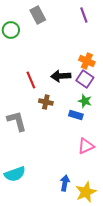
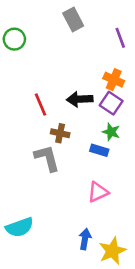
gray rectangle: (38, 15) -> (73, 19), moved
purple line: (84, 15) -> (120, 38), moved
gray L-shape: (17, 121) -> (47, 158), moved
pink triangle: (86, 146) -> (98, 192), moved

